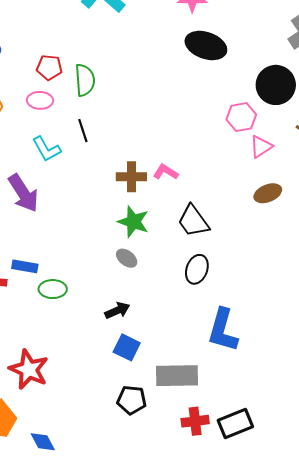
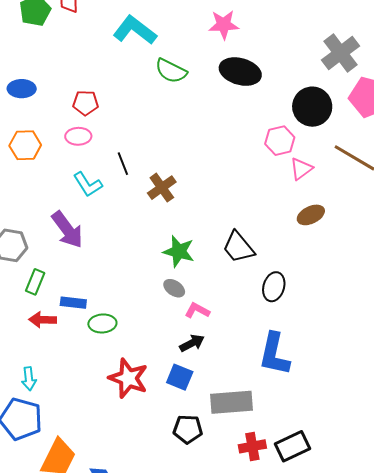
green semicircle: (85, 80) -> (171, 71), moved, turned 124
pink L-shape: (166, 172) -> (197, 310), moved
brown cross: (131, 177) -> (162, 188), moved, turned -32
black ellipse: (197, 269) -> (274, 287), moved
black arrow: (117, 310) -> (192, 343), moved
red star: (29, 370) -> (128, 378), moved

